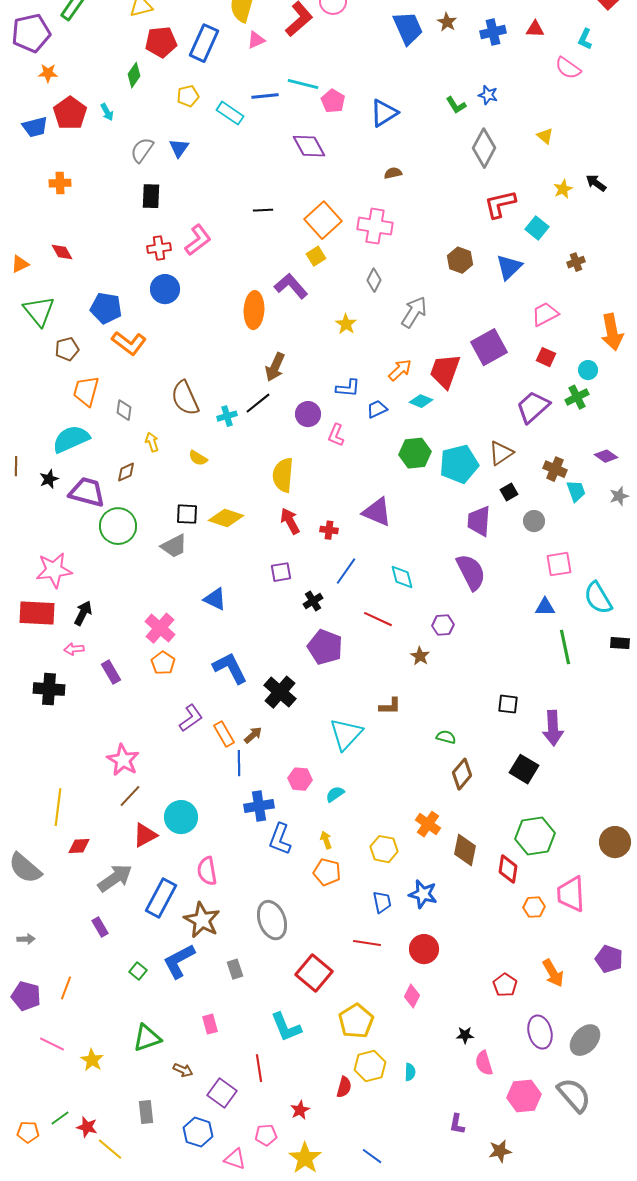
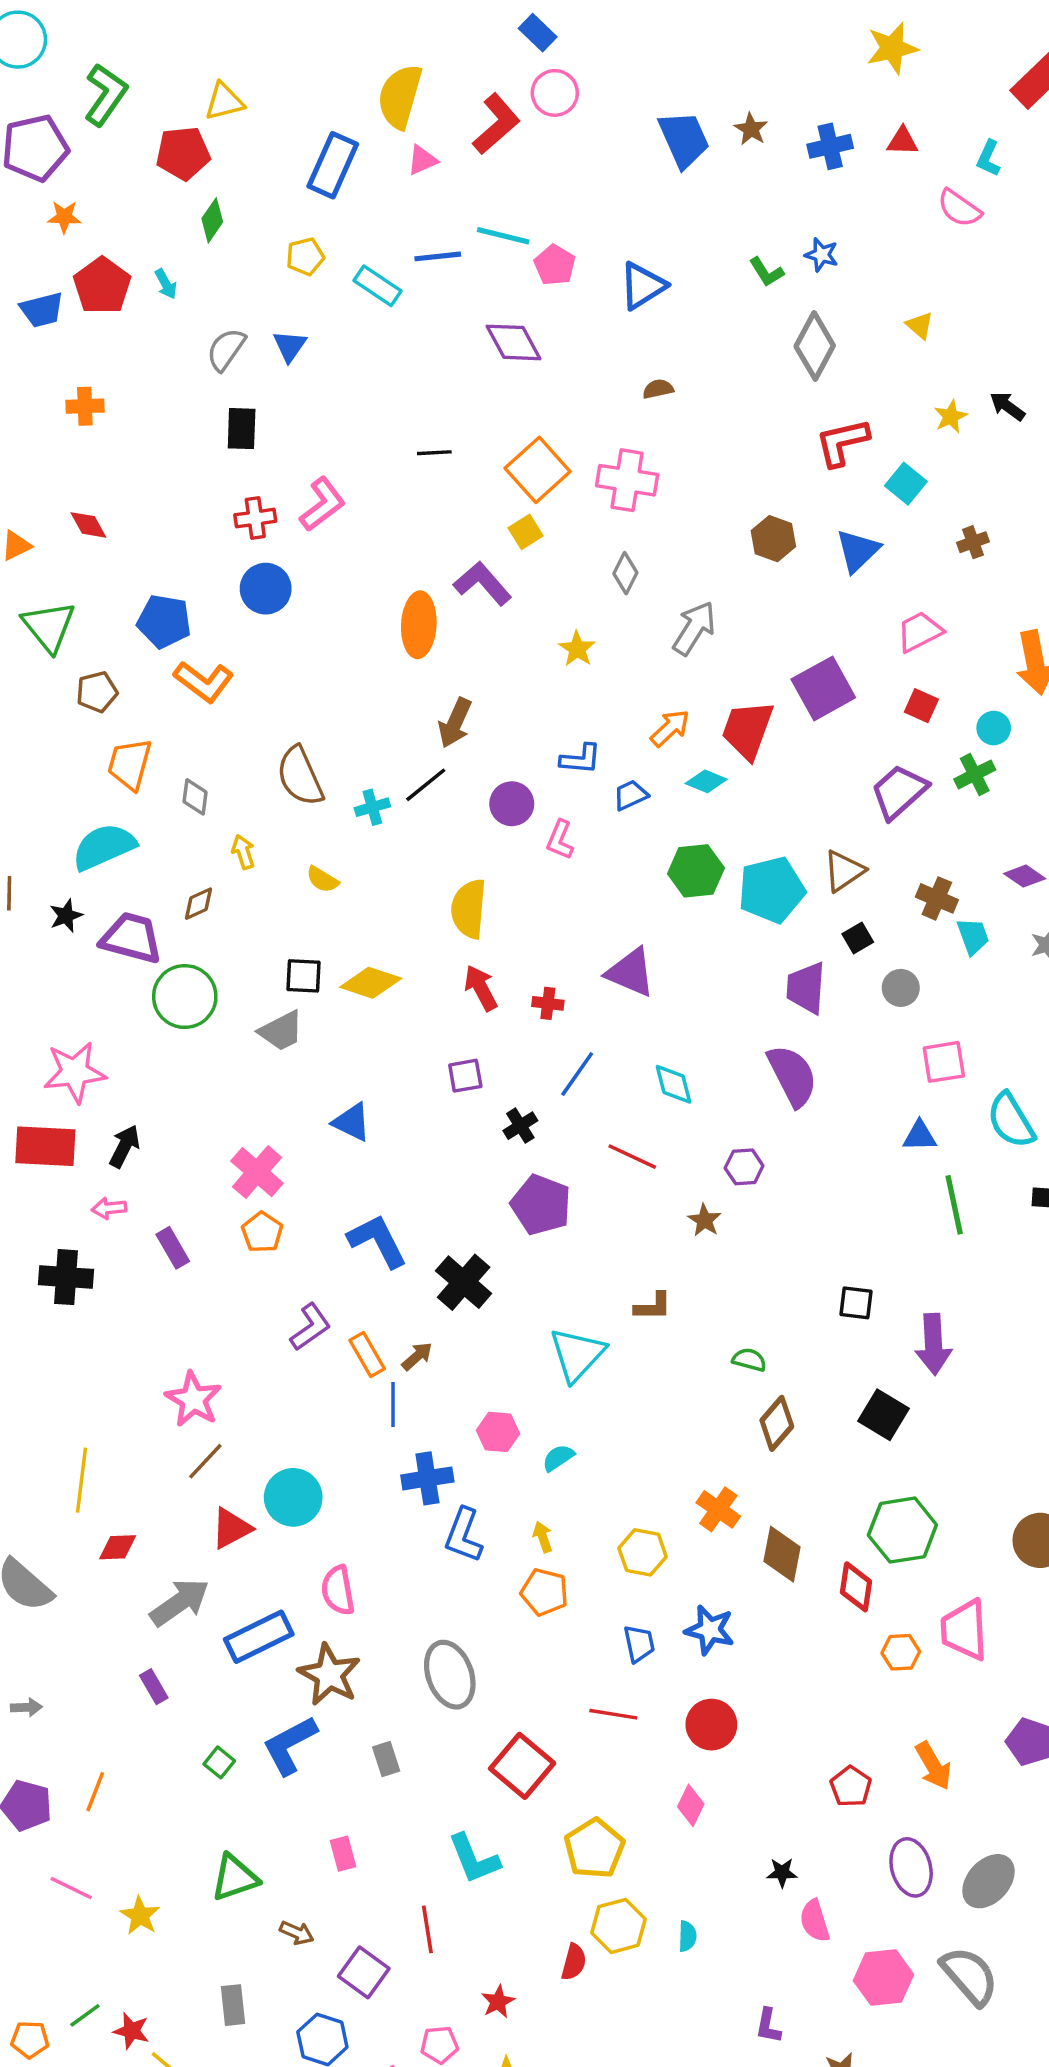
red pentagon: (161, 42) -> (183, 153), moved
blue rectangle: (161, 898) -> (259, 1637), turned 36

